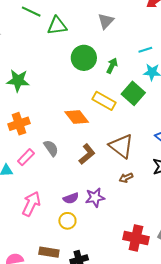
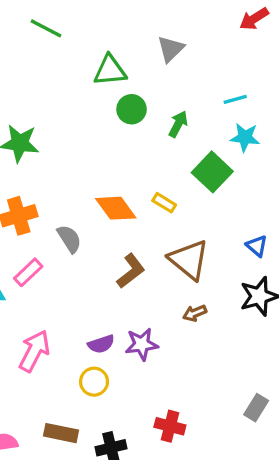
green triangle: (57, 26) -> (110, 71), moved
green circle: (84, 58) -> (132, 109), size x0.7
yellow rectangle: (104, 101) -> (164, 203), moved, size x0.6
gray semicircle: (51, 148) -> (69, 239), moved
red cross: (136, 238) -> (170, 426), moved, size x0.7

